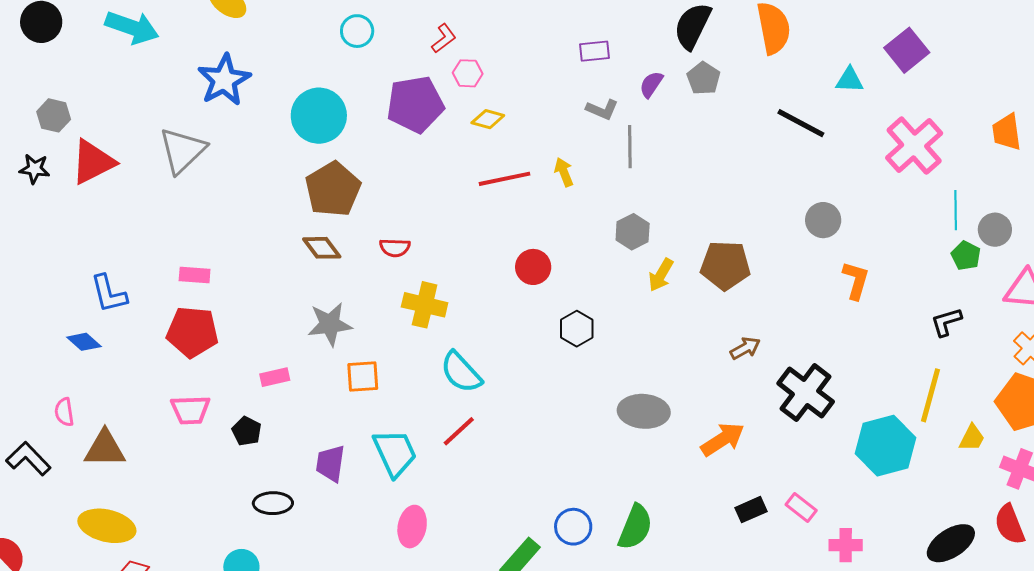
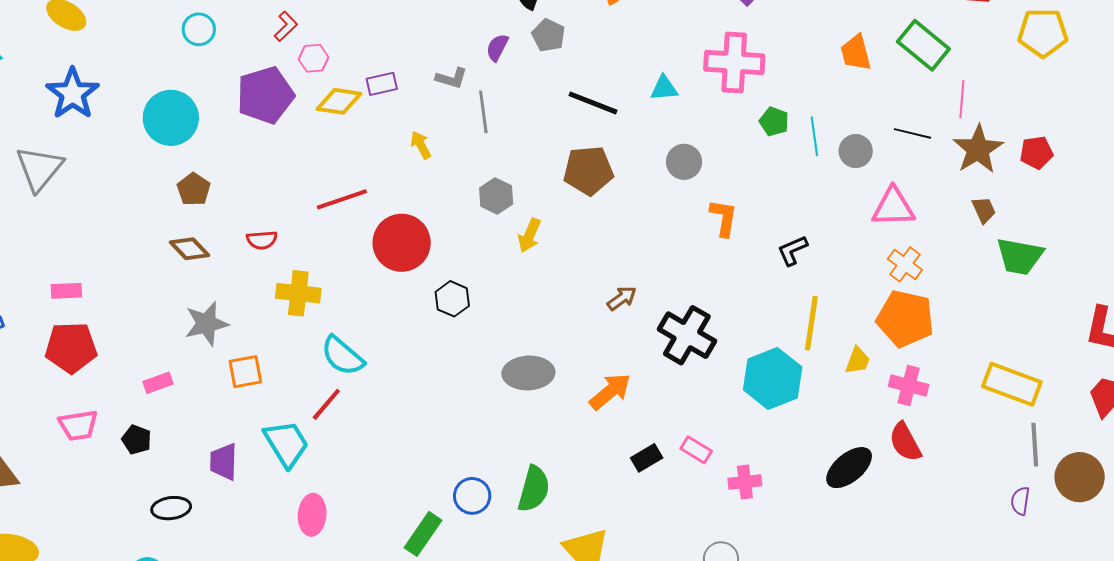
purple rectangle: (594, 51) -> (382, 84), moved
cyan triangle: (850, 80) -> (664, 88), moved
yellow diamond: (488, 119) -> (339, 101), size x1.4
black line: (801, 123) -> (593, 103), moved
pink cross: (914, 146) -> (734, 62), moved, turned -38
red line: (505, 179) -> (342, 199), moved
brown pentagon: (333, 189) -> (194, 189), size x0.6
green pentagon: (966, 256) -> (774, 121), moved
brown pentagon: (725, 265) -> (588, 171), moved
red circle: (533, 267) -> (402, 243), size x1.6
black L-shape: (946, 322) -> (792, 250), moved
red line: (459, 431) -> (326, 404), moved

